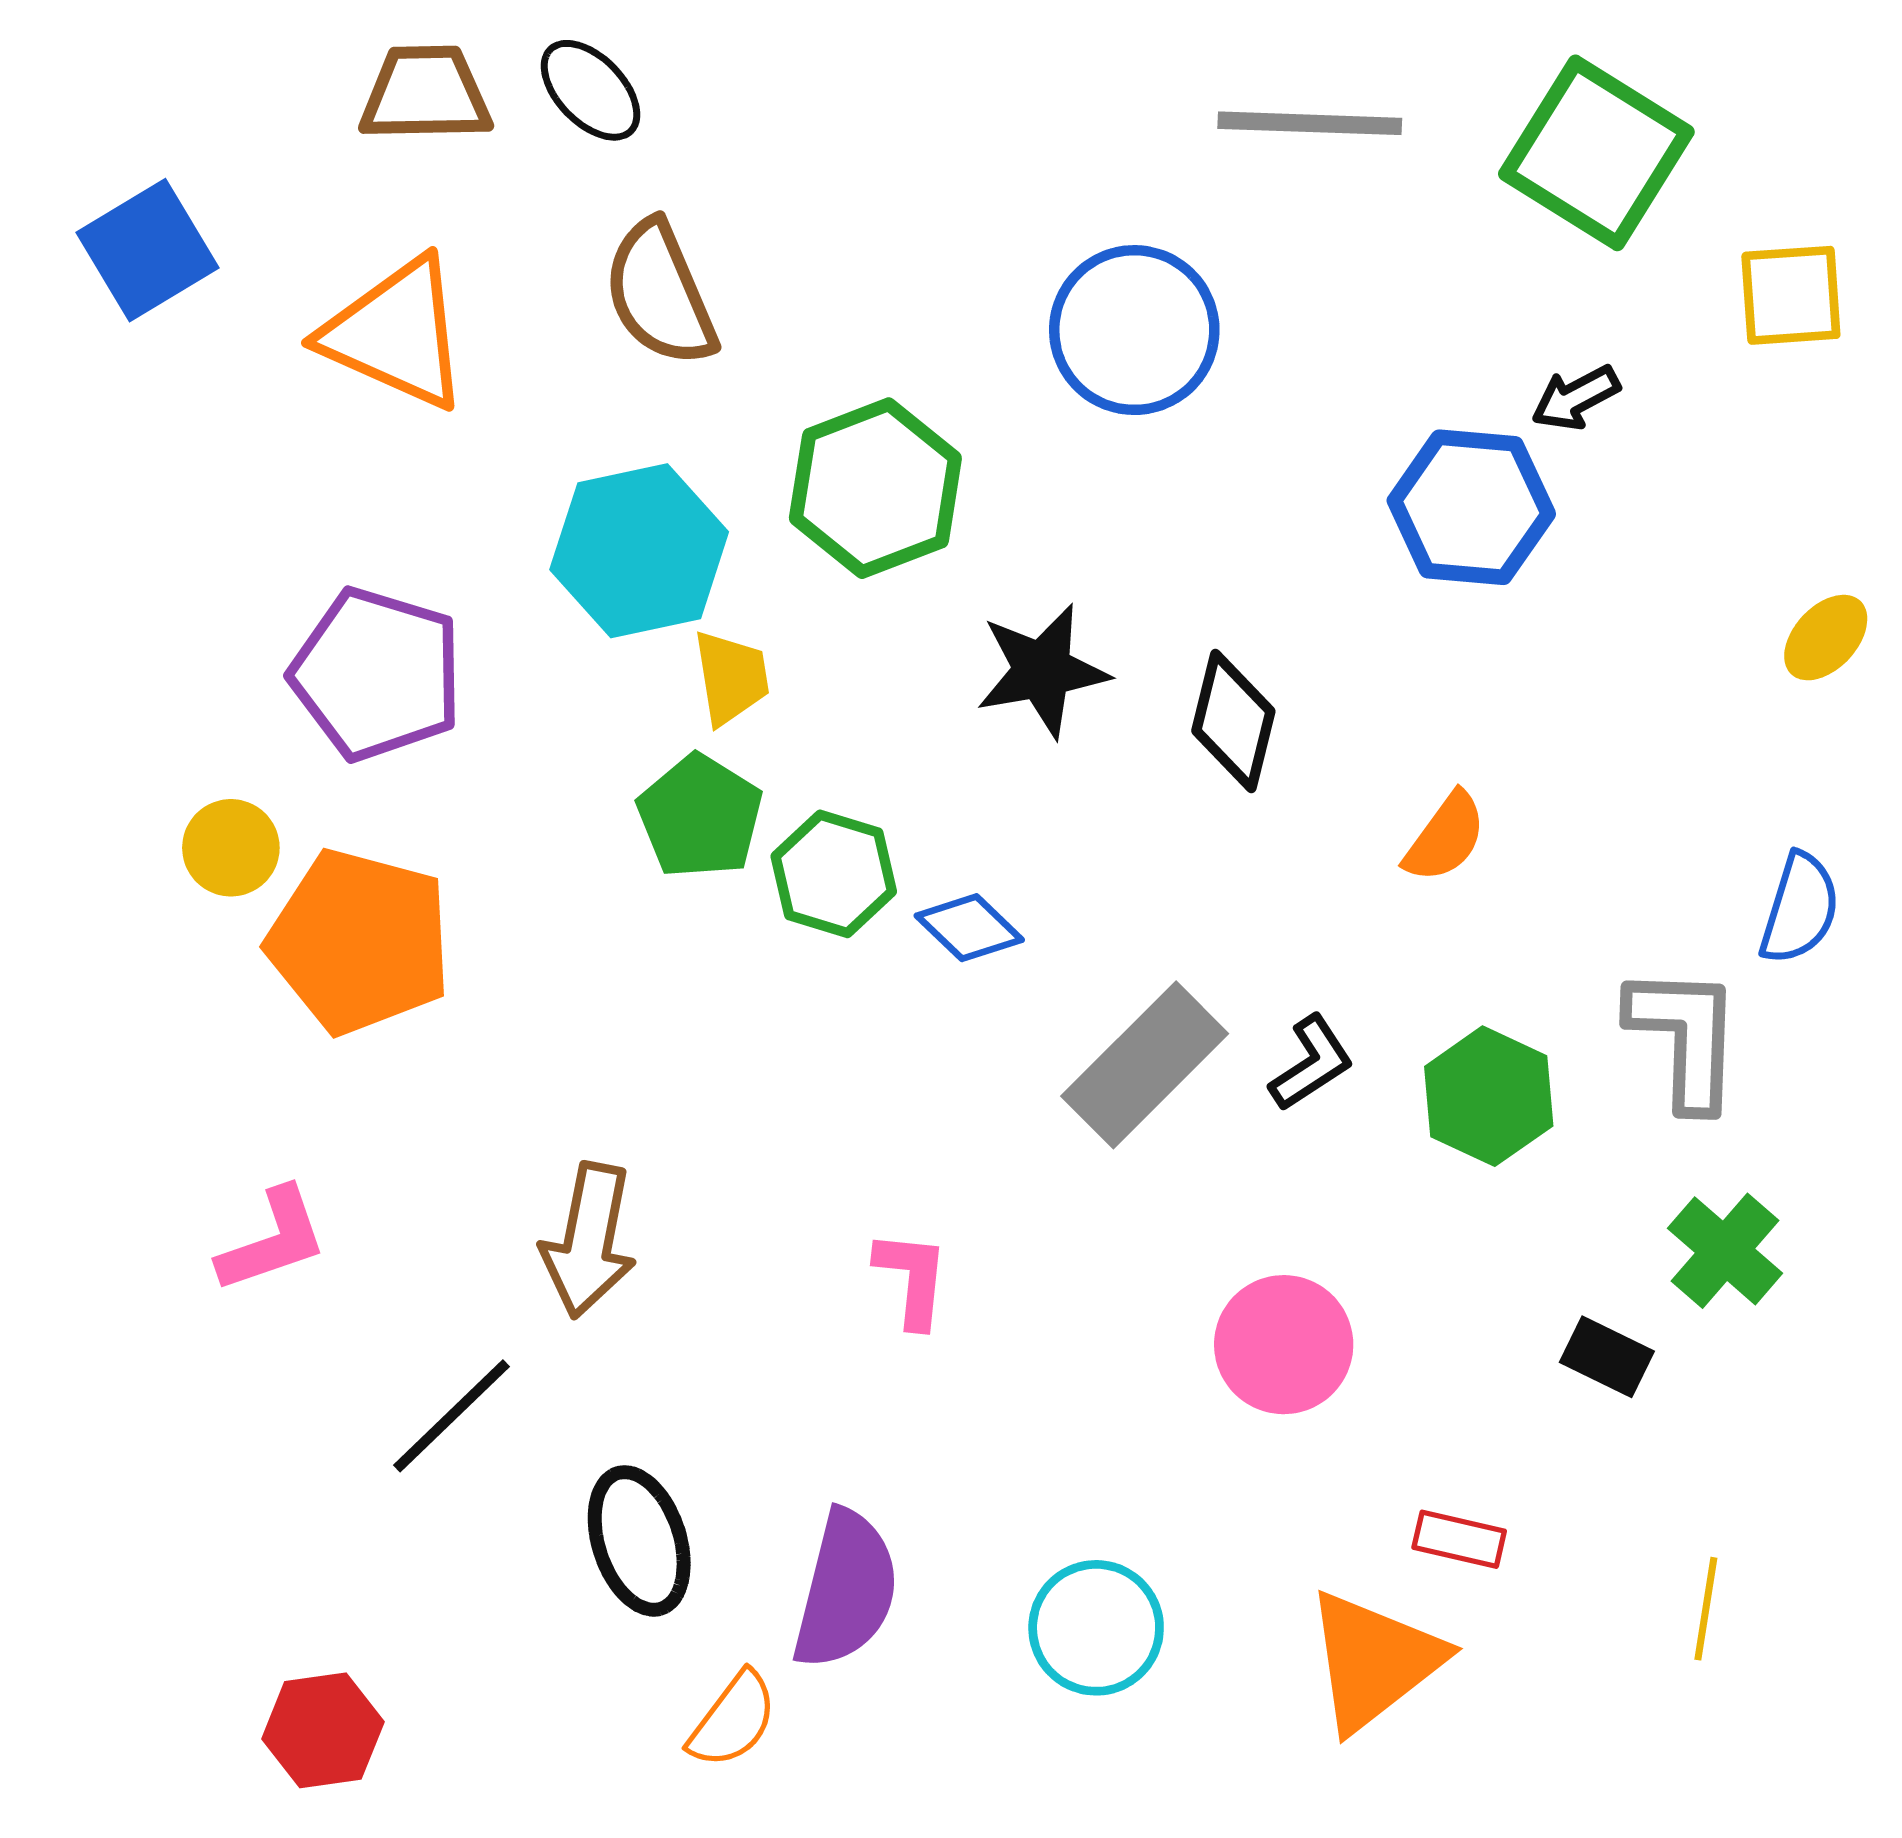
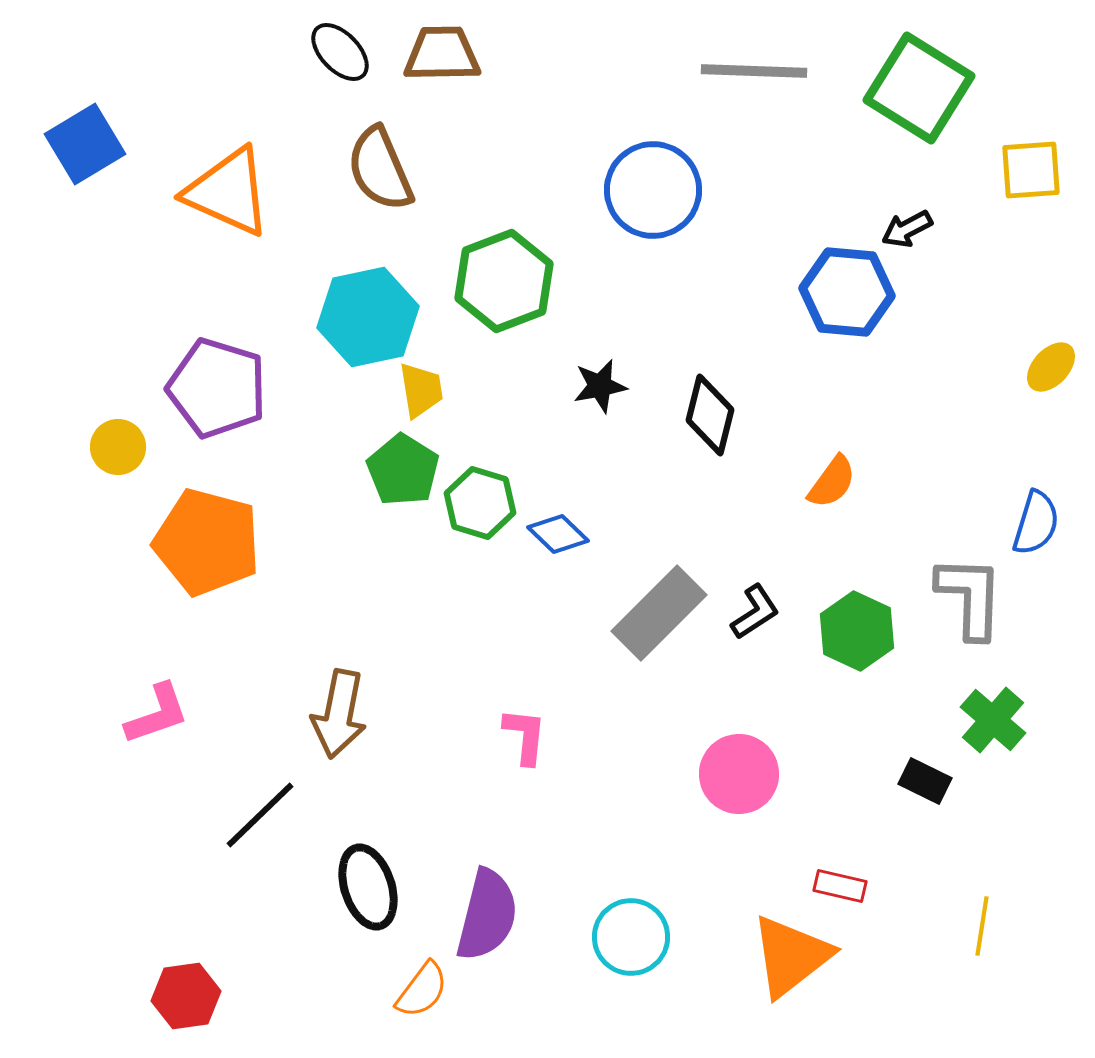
brown trapezoid: (425, 94) -> (442, 54), moved
black star: (1042, 671) -> (600, 386), size x0.7
yellow circle: (231, 848) -> (118, 447), moved

